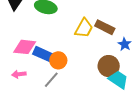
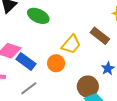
brown rectangle: (105, 27) -> (100, 36), moved
orange circle: (58, 60) -> (56, 63), moved

